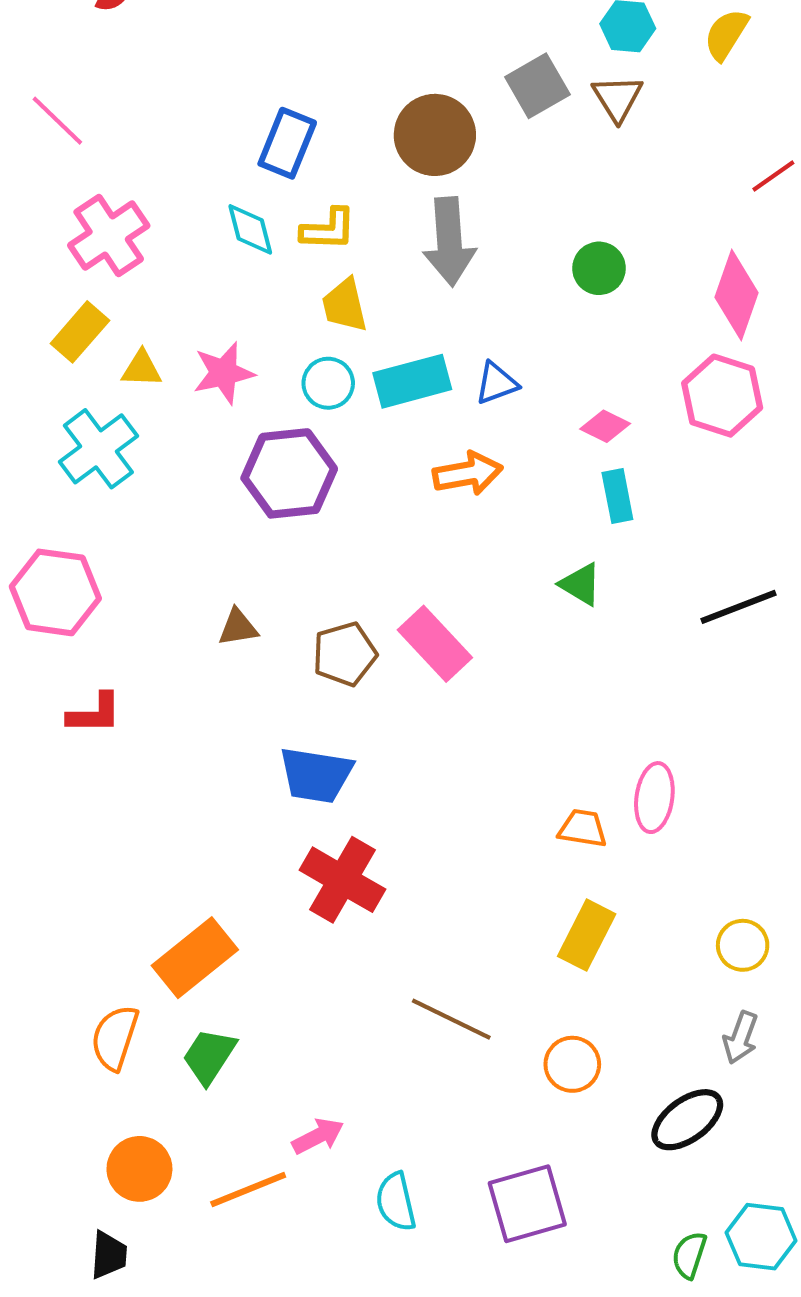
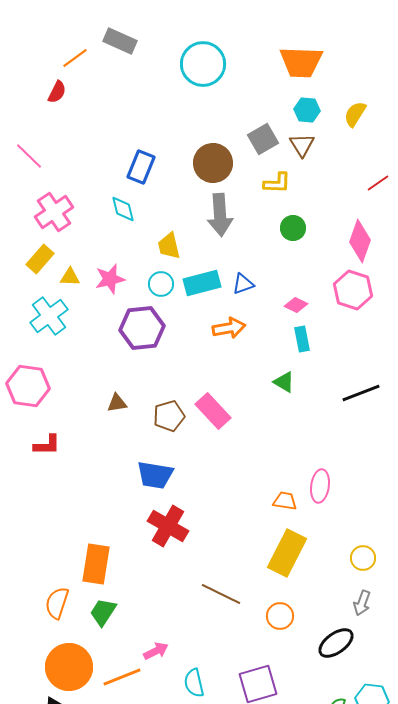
yellow L-shape: (328, 229) -> (277, 183), moved
yellow rectangle: (587, 935) -> (287, 553), size x1.4
orange rectangle: (195, 958) -> (96, 564), turned -42
orange circle: (139, 1169) -> (69, 667), size x1.5

